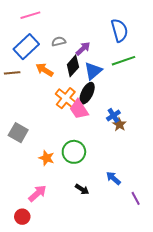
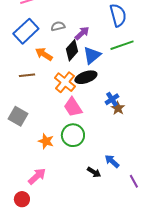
brown line: (12, 73) -> (27, 75), moved
black ellipse: (87, 93) -> (86, 77), turned 45
pink trapezoid: (79, 109) -> (73, 107), moved
black arrow: (82, 189) -> (94, 172), moved

